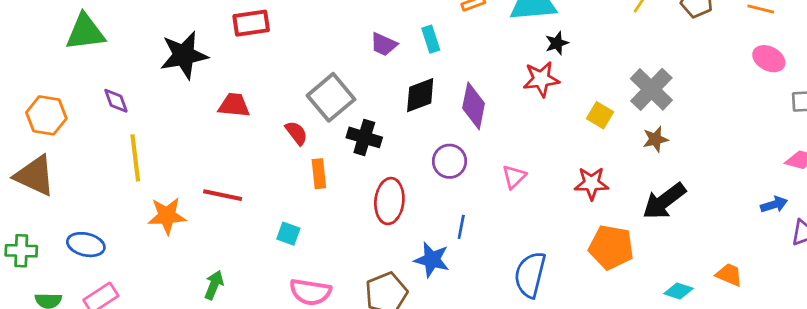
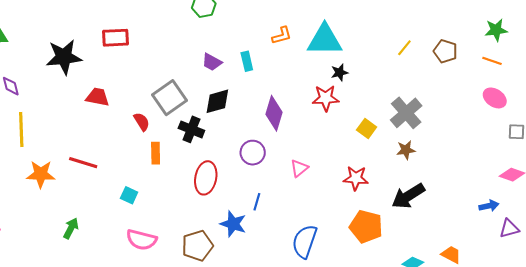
black diamond: (420, 95) -> (217, 101), moved

